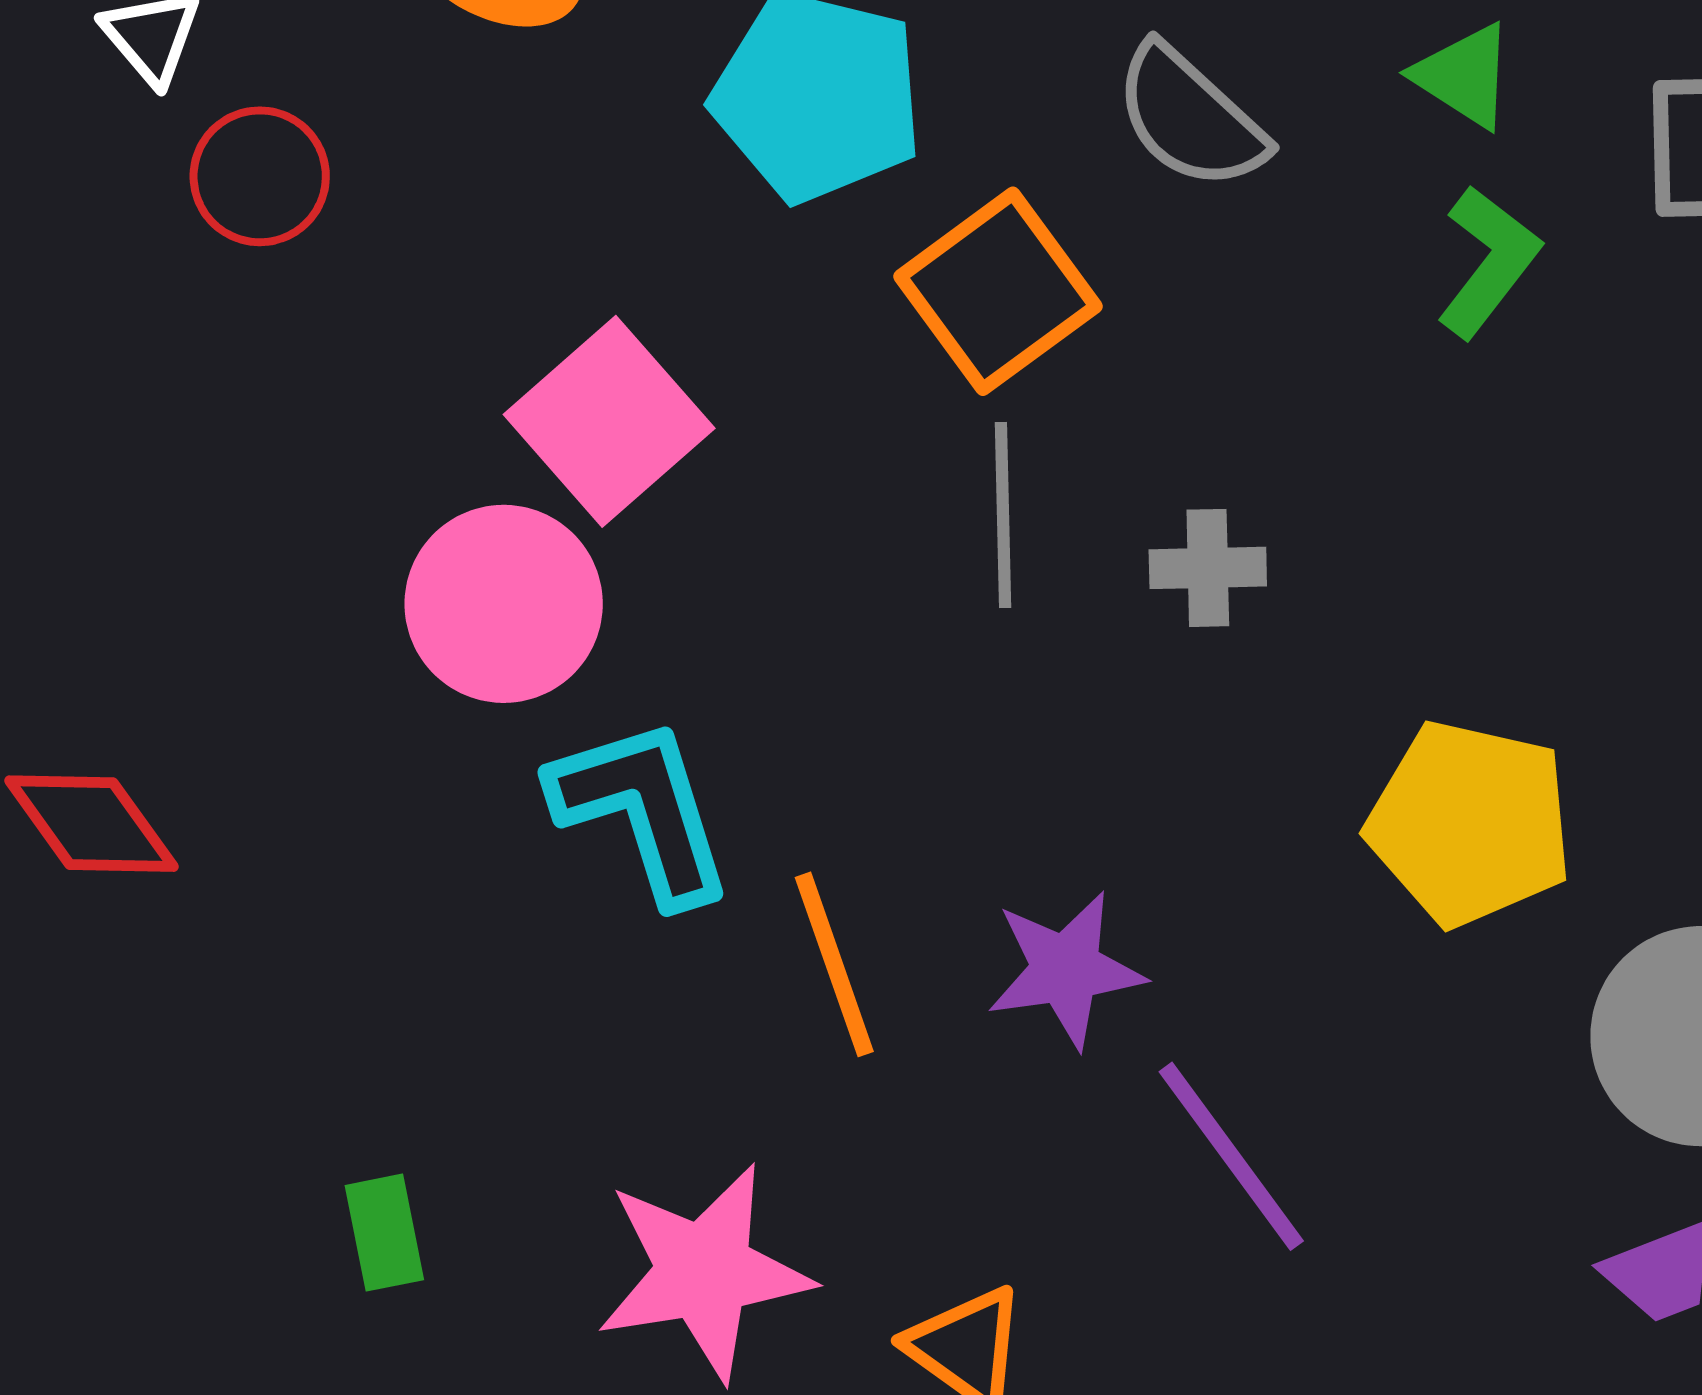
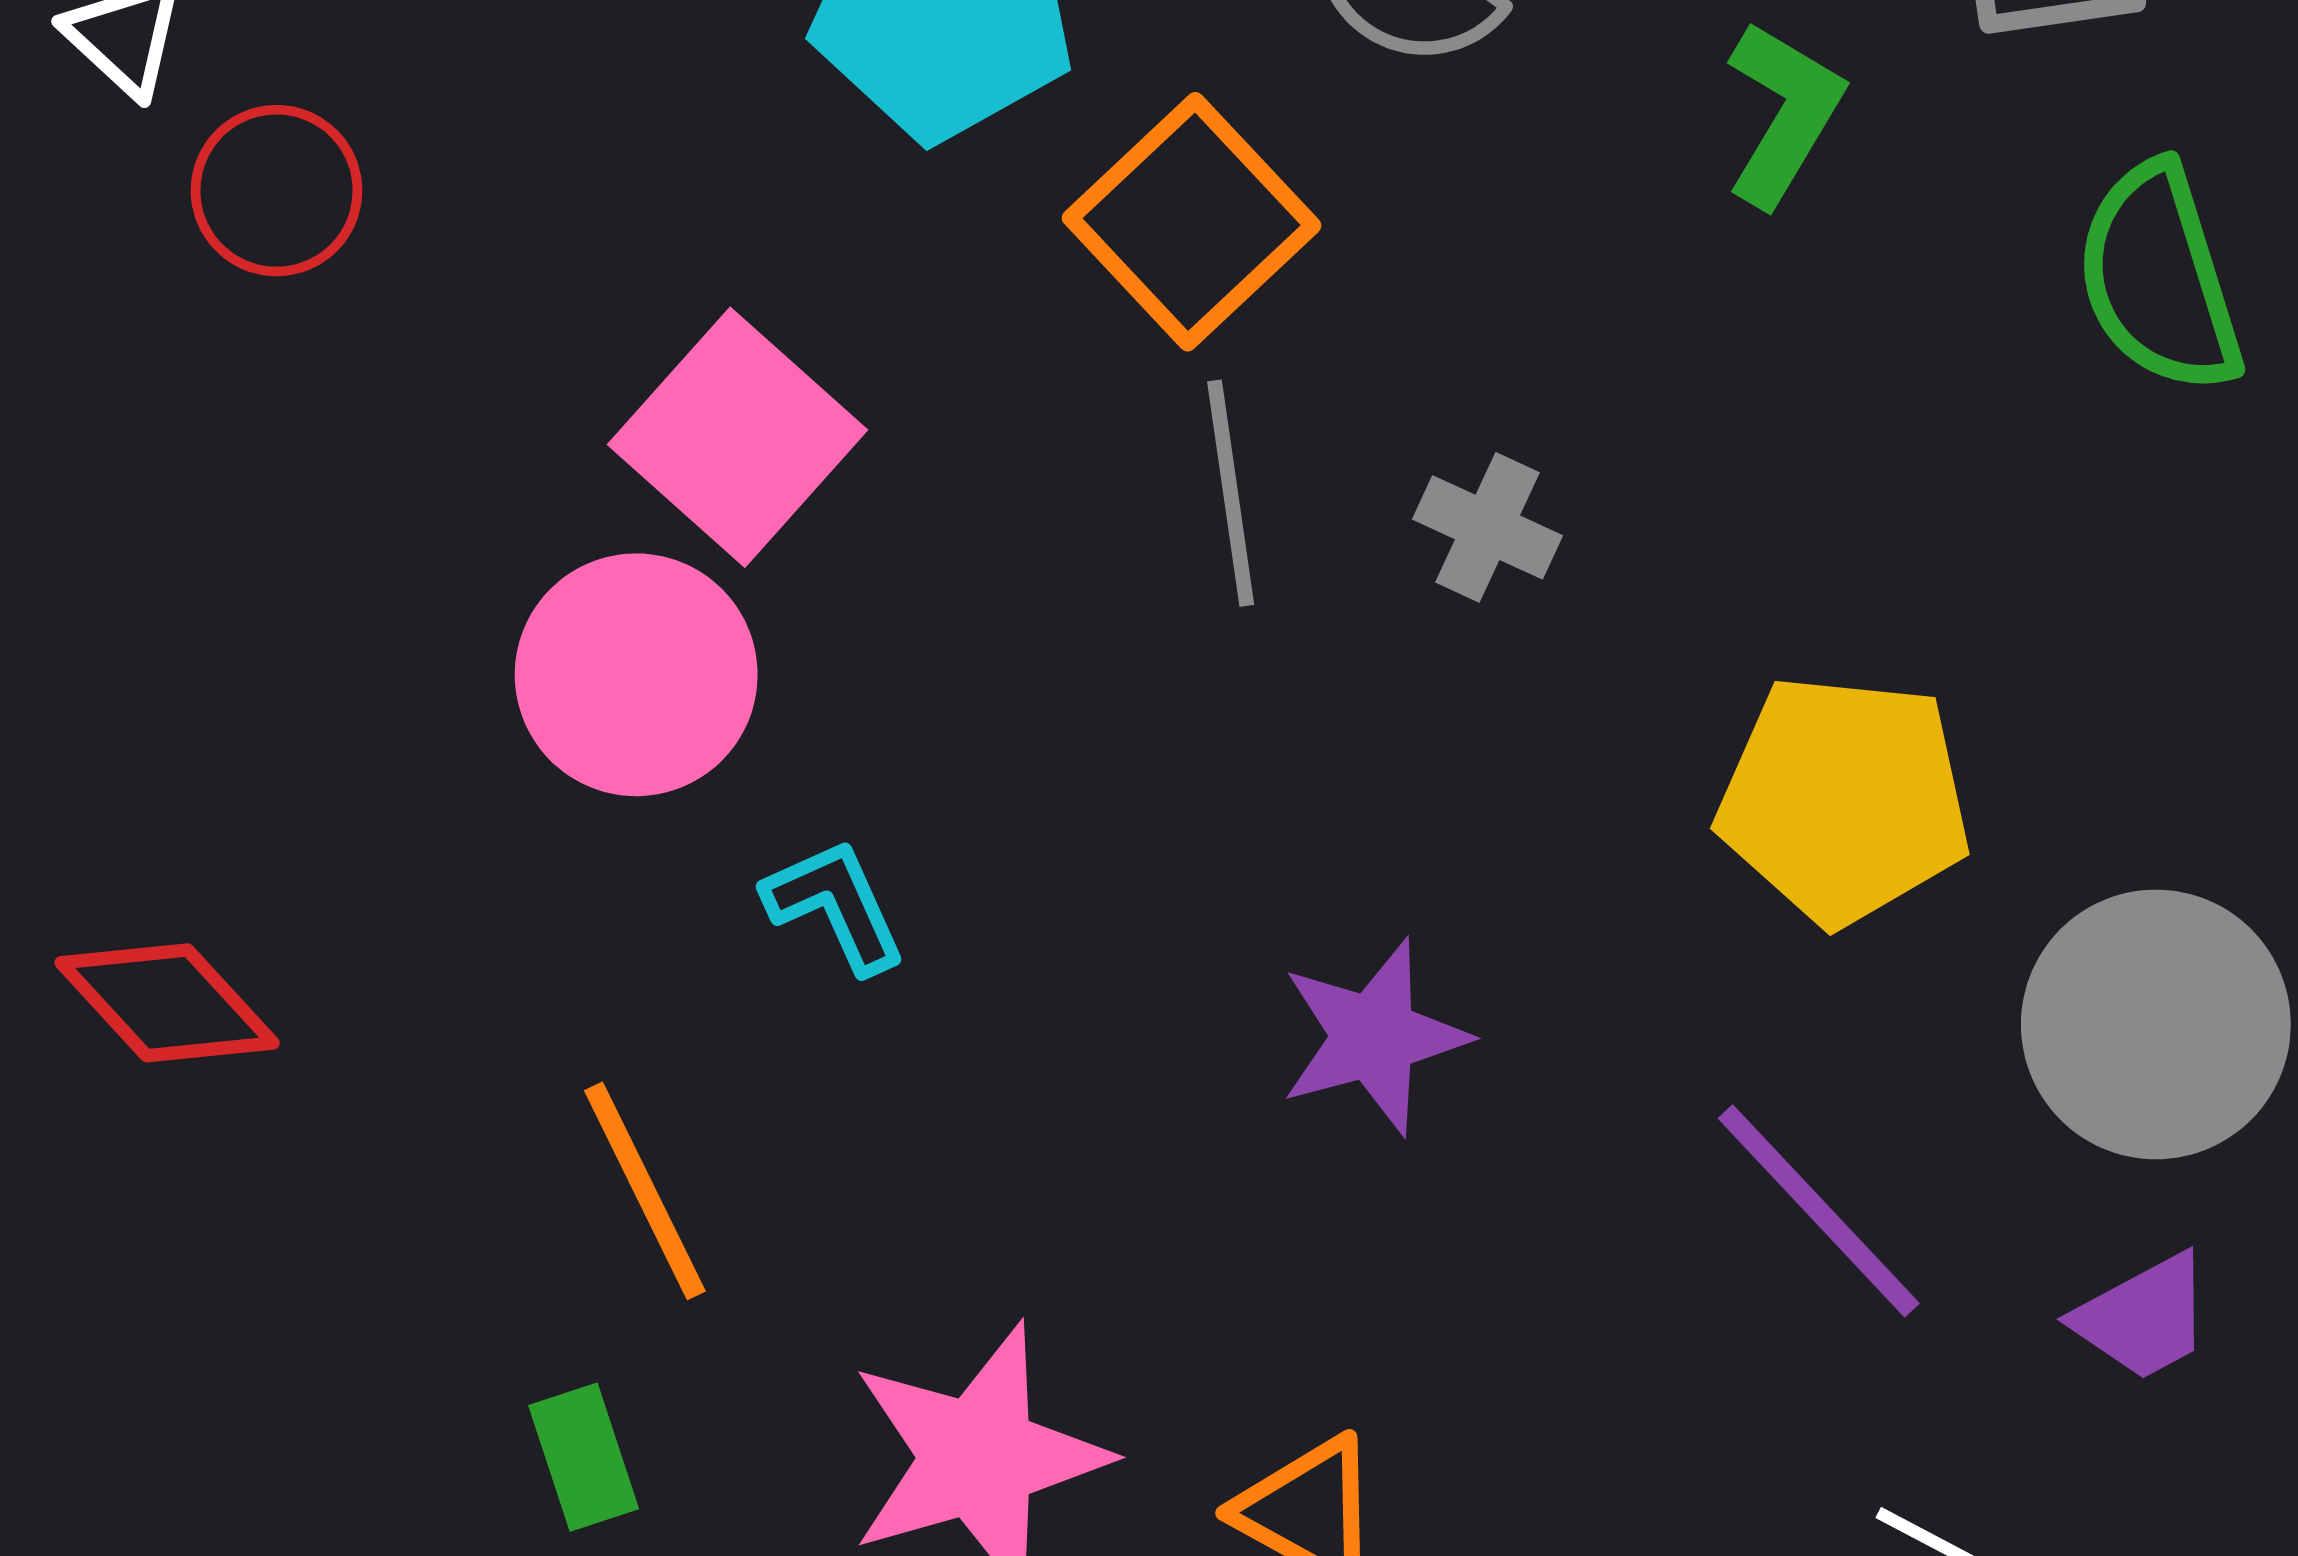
gray cross: (1208, 568) -> (1488, 527), turned 33
cyan L-shape: (642, 810) -> (835, 906), size x0.6
orange line: (834, 964) -> (645, 1191), moved
purple line: (1231, 1156) -> (1819, 1211), moved

